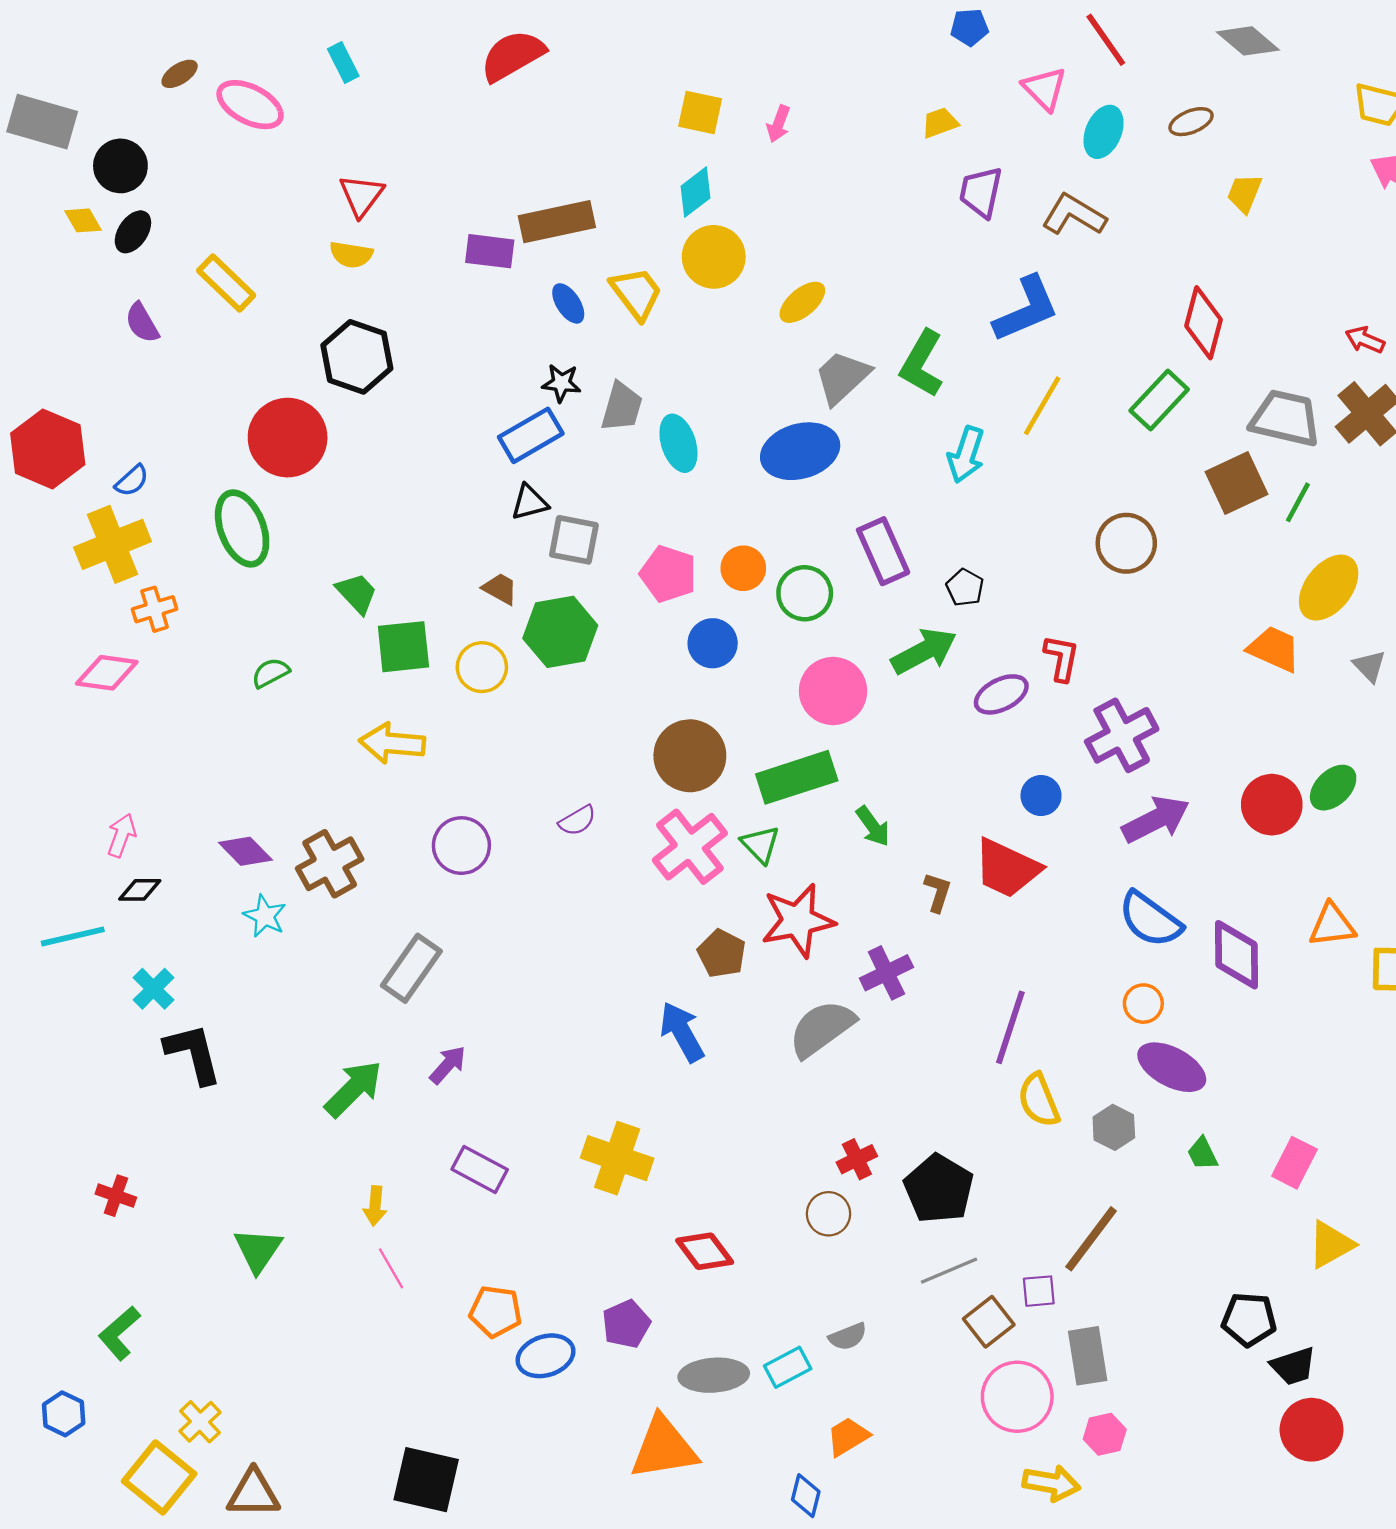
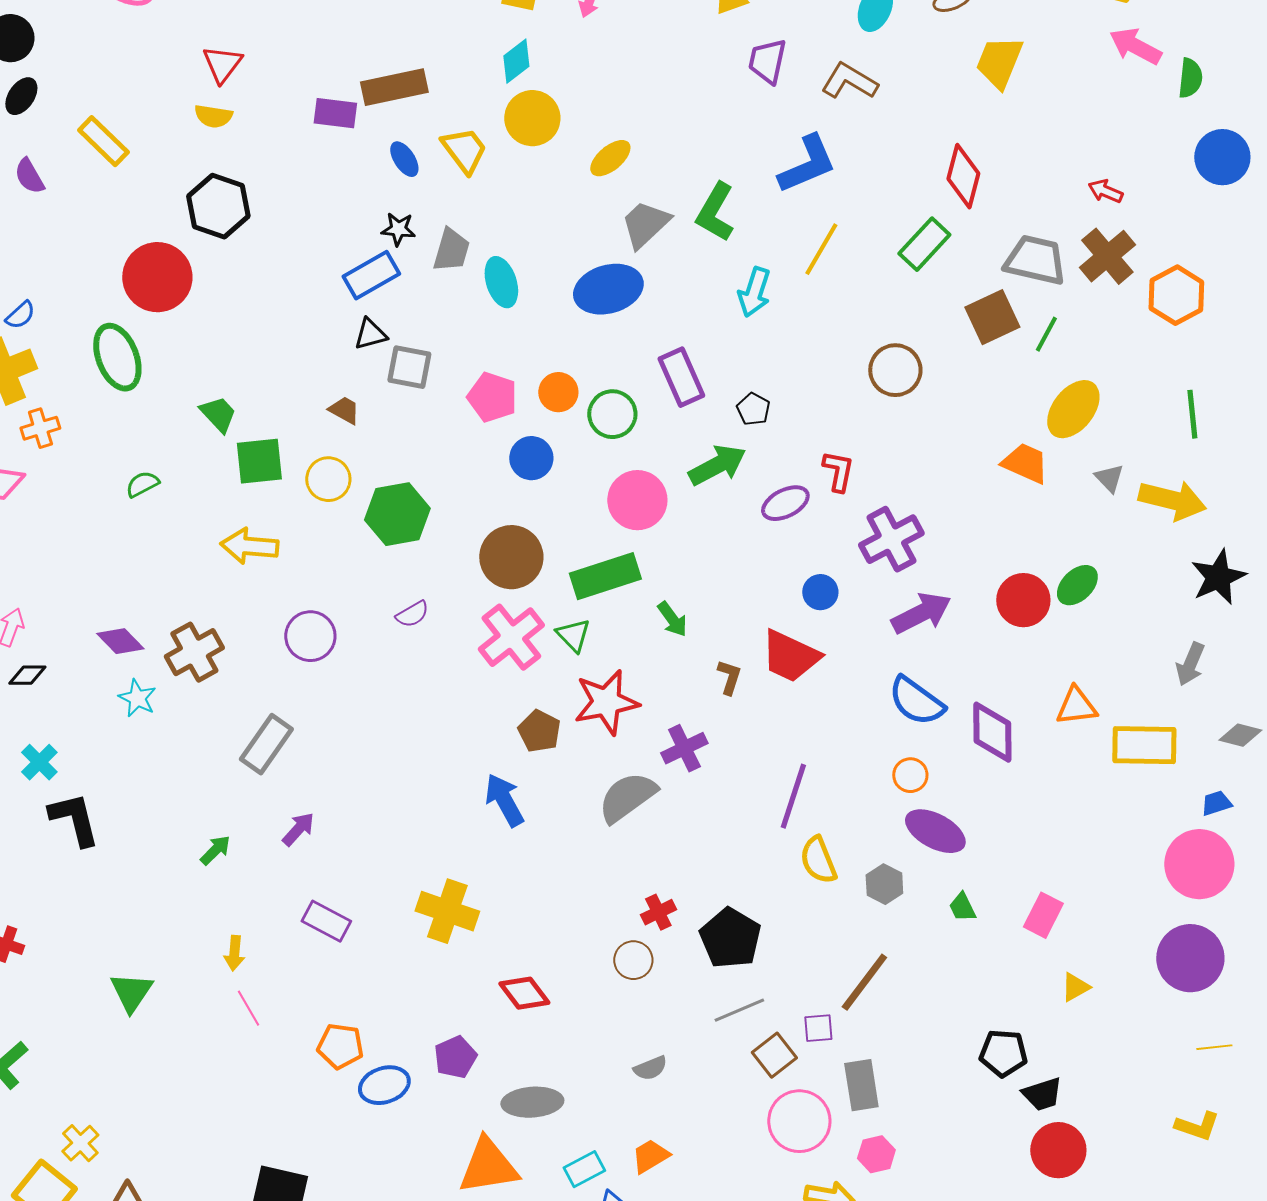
yellow trapezoid: (1244, 193) -> (999, 62), size x1.5
green hexagon: (560, 632) -> (397, 514), moved
green arrow: (353, 1089) -> (215, 850), size x0.6
yellow triangle: (1331, 1244) -> (1075, 987), size x0.7
cyan rectangle: (788, 1367) -> (584, 1169), moved

